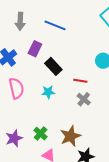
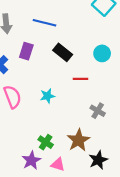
black rectangle: (53, 66) -> (63, 52), moved
gray cross: (84, 99) -> (98, 111), moved
purple star: (14, 138) -> (31, 160), moved

